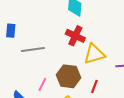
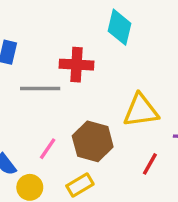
red cross: (75, 36) -> (77, 65), moved, turned -30
red line: (94, 86) -> (150, 164), moved

